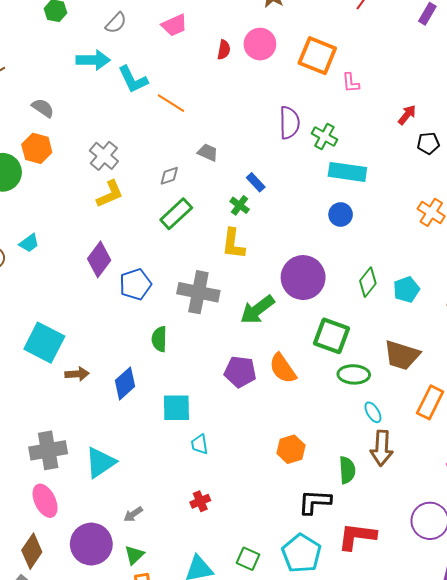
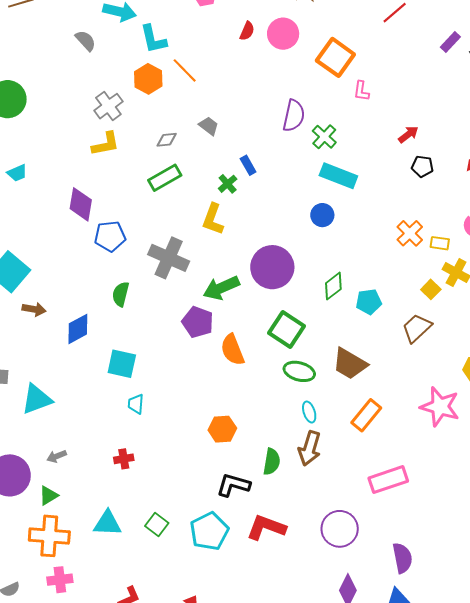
gray semicircle: (43, 108) -> (86, 41), moved
orange hexagon: (37, 148) -> (148, 79), moved
purple diamond: (99, 259) -> (81, 204), turned -40
purple pentagon: (240, 372) -> (198, 322), moved

